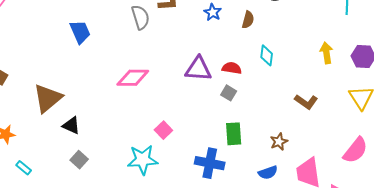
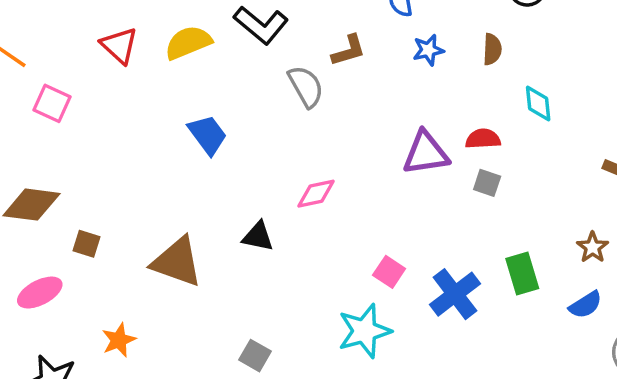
blue star: (213, 12) -> (428, 50), turned -30
pink diamond: (133, 78) -> (316, 194), size x0.7
brown triangle: (48, 98) -> (177, 262), turned -48
black triangle: (71, 125) -> (258, 236), moved
green rectangle: (234, 134) -> (522, 274), moved
blue cross: (210, 163) -> (455, 294), moved, turned -36

